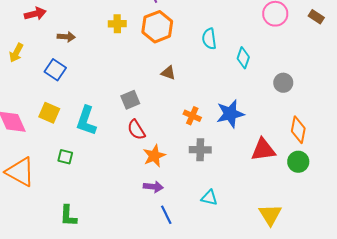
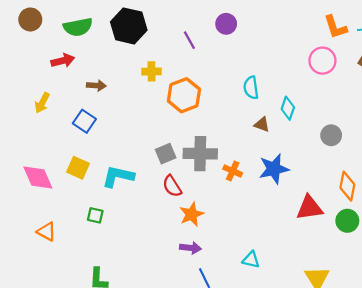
orange hexagon: (157, 27) -> (184, 95), moved
brown triangle: (168, 73) -> (262, 124), moved
cyan L-shape: (86, 121) -> (118, 176), turned 84
gray cross: (200, 150) -> (200, 154), moved, size x1.4
orange triangle: (20, 172) -> (47, 232), size x0.6

